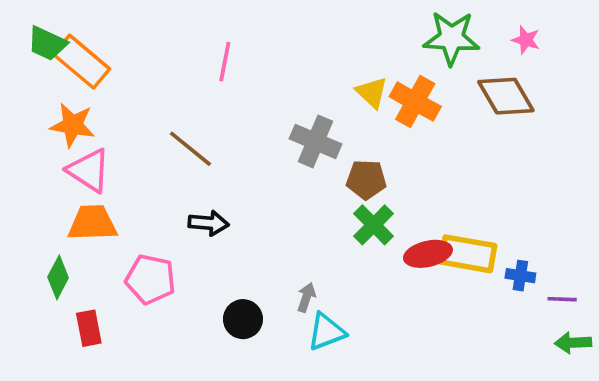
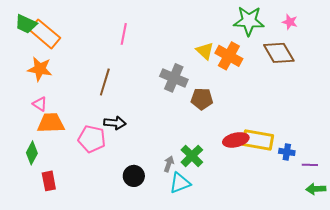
brown line: (190, 149) -> (105, 82), turned 68
pink triangle: (89, 170) -> (40, 104), moved, size x0.6
green cross: (374, 225) -> (192, 156), moved
pink pentagon: (150, 279) -> (92, 139), moved

